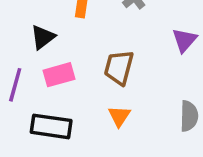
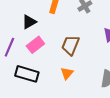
pink rectangle: (59, 75) -> (35, 45), turned -30

